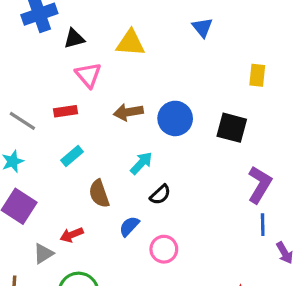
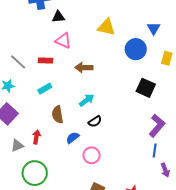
blue triangle: (202, 27) -> (154, 28), moved
yellow triangle: (131, 43) -> (106, 27), moved
pink triangle: (88, 75) -> (63, 41), turned -36
blue circle: (175, 118) -> (136, 49), moved
red arrow: (72, 235) -> (36, 137), turned 112

